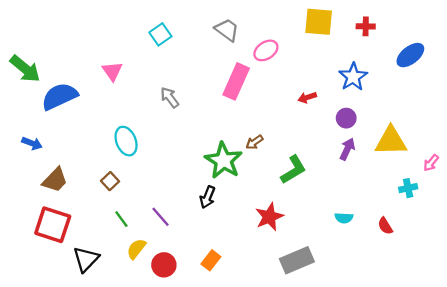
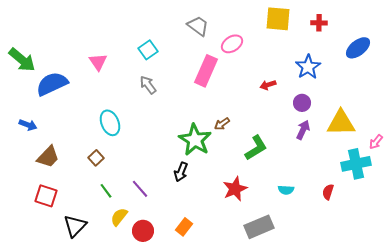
cyan square: (160, 34) -> (148, 50), moved
cyan cross: (408, 188) -> (356, 164), size x1.8
cyan semicircle: (344, 218) -> (286, 190), moved
red square: (53, 225) -> (46, 196), size x0.7
red semicircle: (385, 226) -> (328, 192), moved, turned 49

